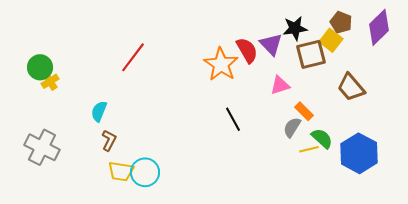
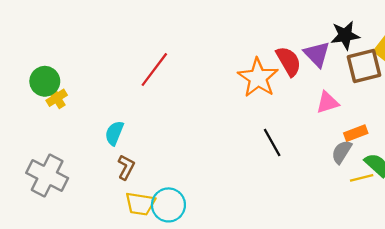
orange rectangle: (304, 111) -> (356, 133), turned -66

